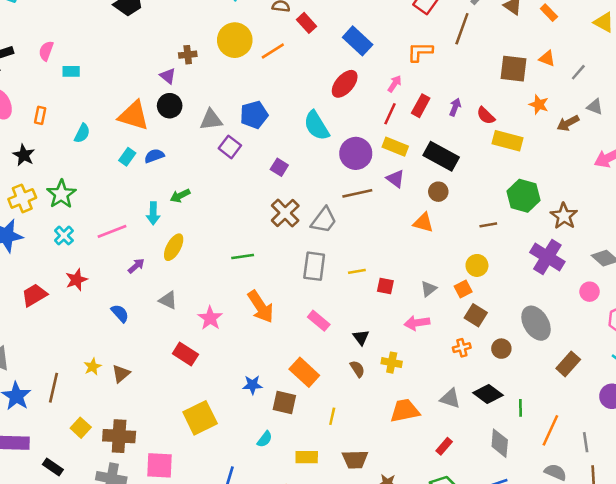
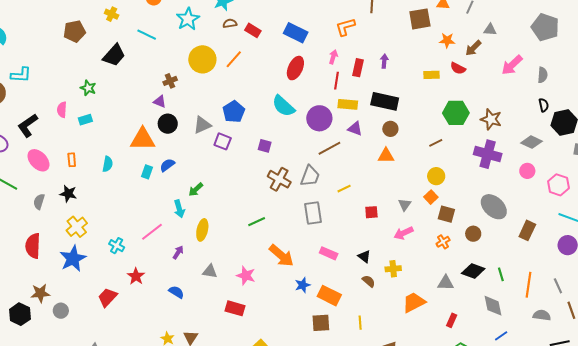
red semicircle: (486, 116) -> (458, 68), moved
yellow rectangle: (508, 141) -> (432, 75), size x0.7
green star: (61, 194) -> (88, 88), moved, size x0.7
yellow line: (357, 271) -> (344, 189), moved
blue star: (252, 385) -> (303, 285), moved

